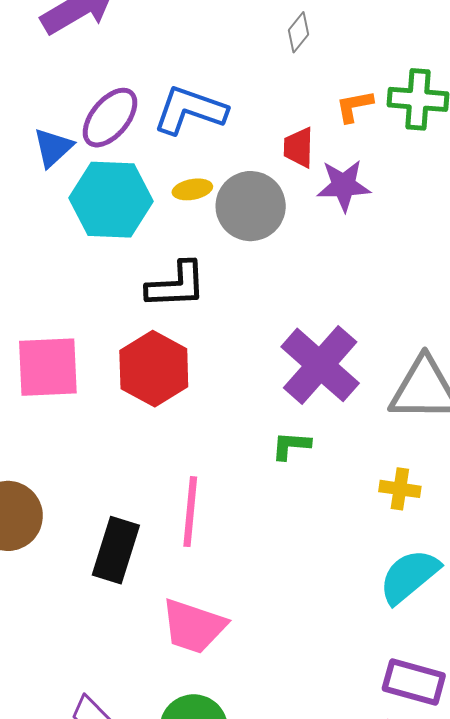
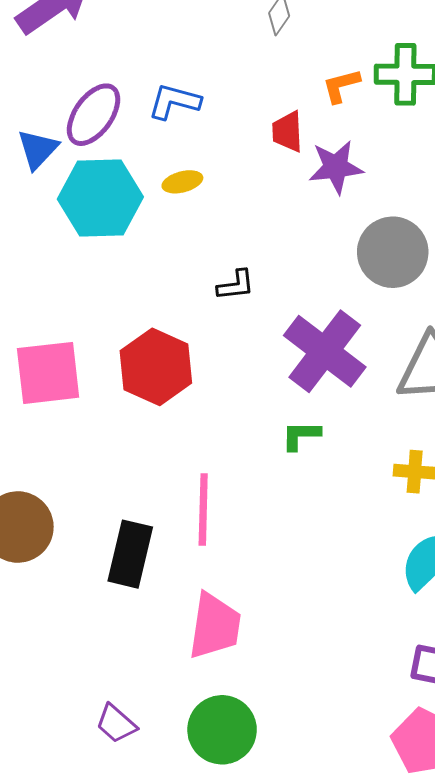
blue L-shape: (190, 110) -> (174, 101), size x0.7
gray circle: (251, 206) -> (393, 252), moved
black L-shape: (176, 285) -> (236, 285), moved, size x0.6
pink trapezoid: (194, 626) -> (215, 626), turned -96

